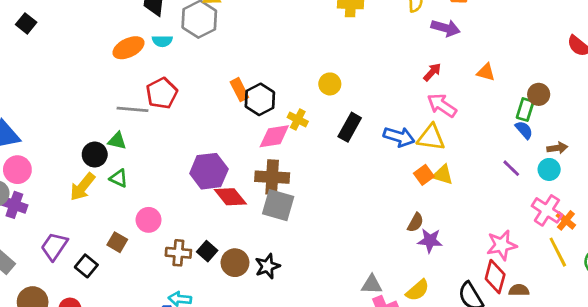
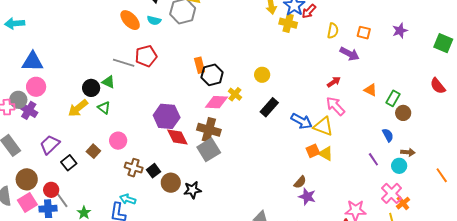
orange ellipse: (128, 48) -> (130, 20), turned 60
green rectangle: (525, 110) -> (393, 98), moved
gray square: (278, 205) -> (209, 150), turned 30

